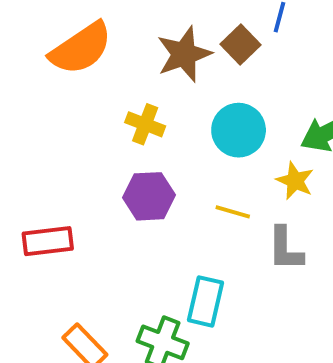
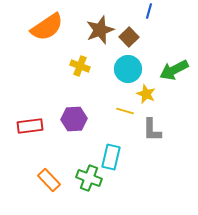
brown square: (241, 44) -> (129, 37), moved
yellow star: (295, 181) -> (146, 94), moved
purple hexagon: (149, 196) -> (74, 119), moved

